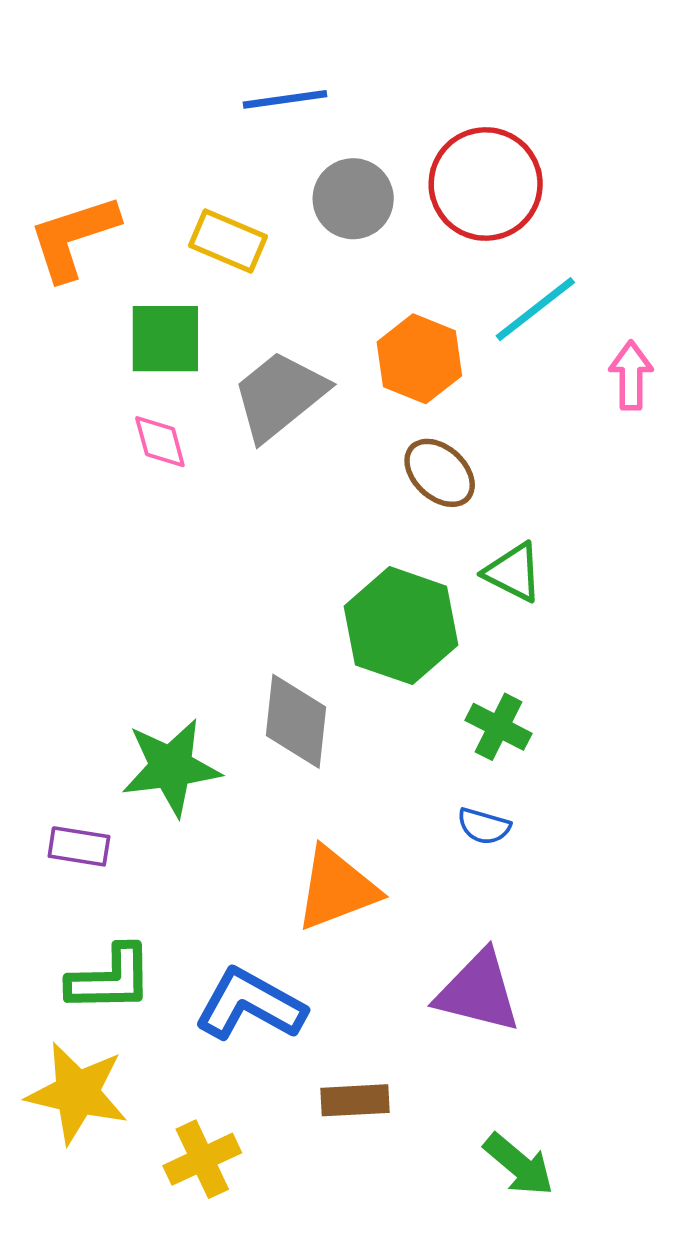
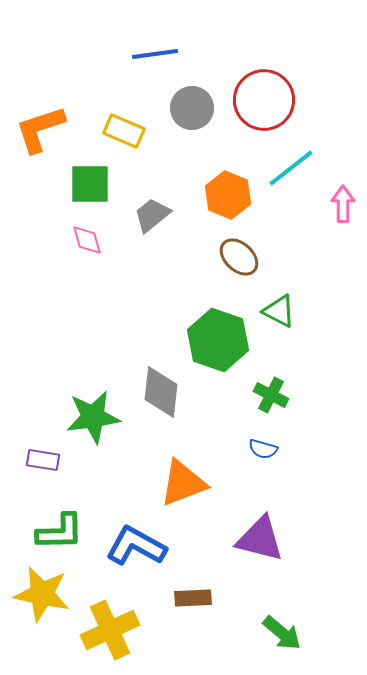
gray trapezoid: (280, 396) -> (152, 215), size x0.7
yellow cross: (202, 1159) -> (110, 630), size x1.4

